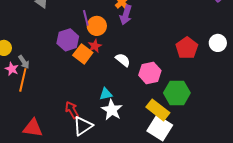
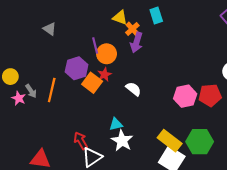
red pentagon: (187, 48) -> (210, 95), moved, turned 30
pink hexagon: (150, 73) -> (185, 96), moved
orange line: (23, 80) -> (52, 90), moved
green hexagon: (177, 93) -> (200, 142), moved

